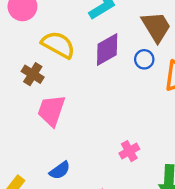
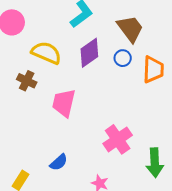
pink trapezoid: (51, 111) -> (64, 103), moved
pink cross: (129, 151) -> (118, 139), size x1.6

